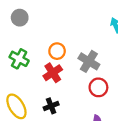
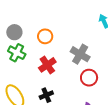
gray circle: (20, 18) -> (14, 32), moved
orange circle: (57, 51) -> (45, 36), moved

